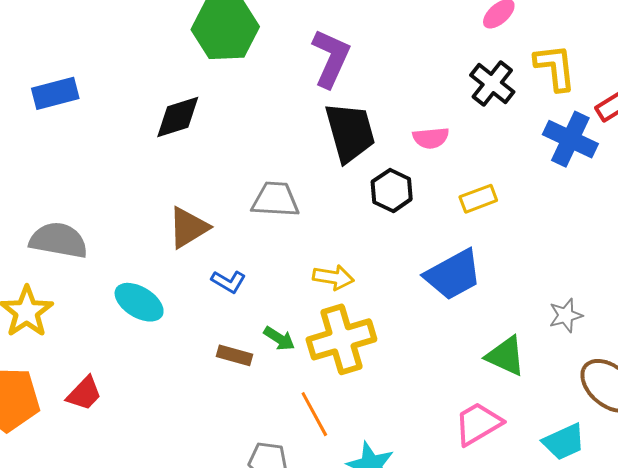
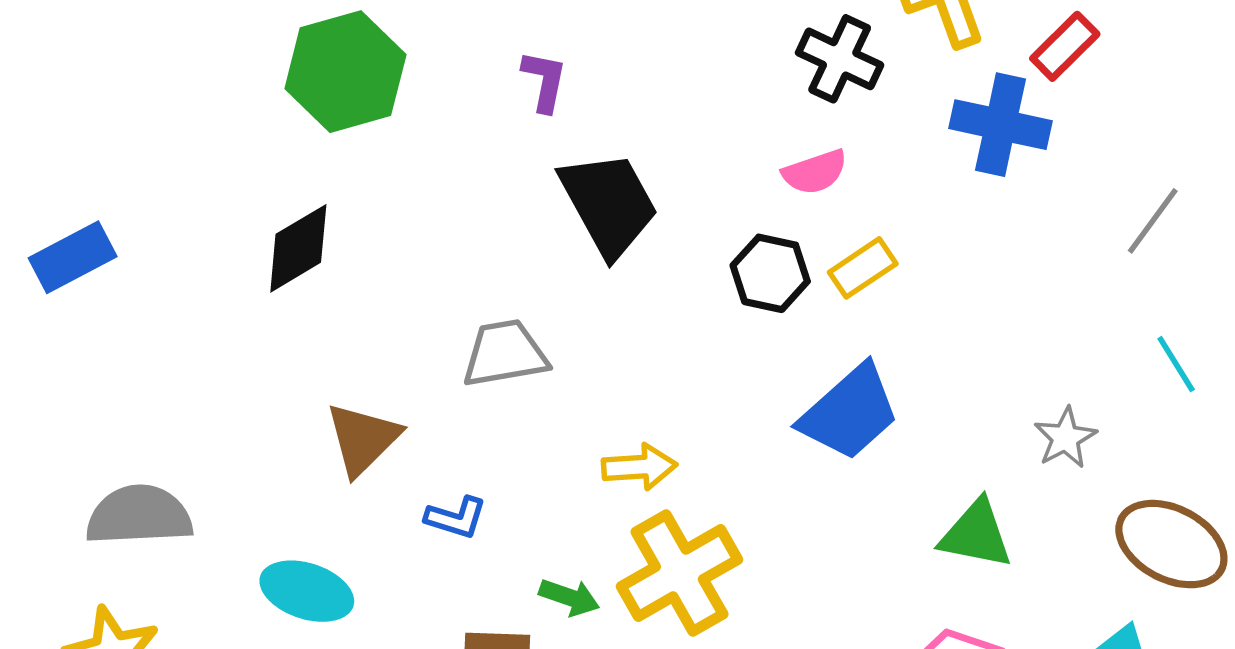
purple L-shape: (331, 58) -> (544, 81), size x0.6
pink semicircle: (431, 138) -> (815, 172), moved
black hexagon: (392, 190) -> (770, 273), moved

